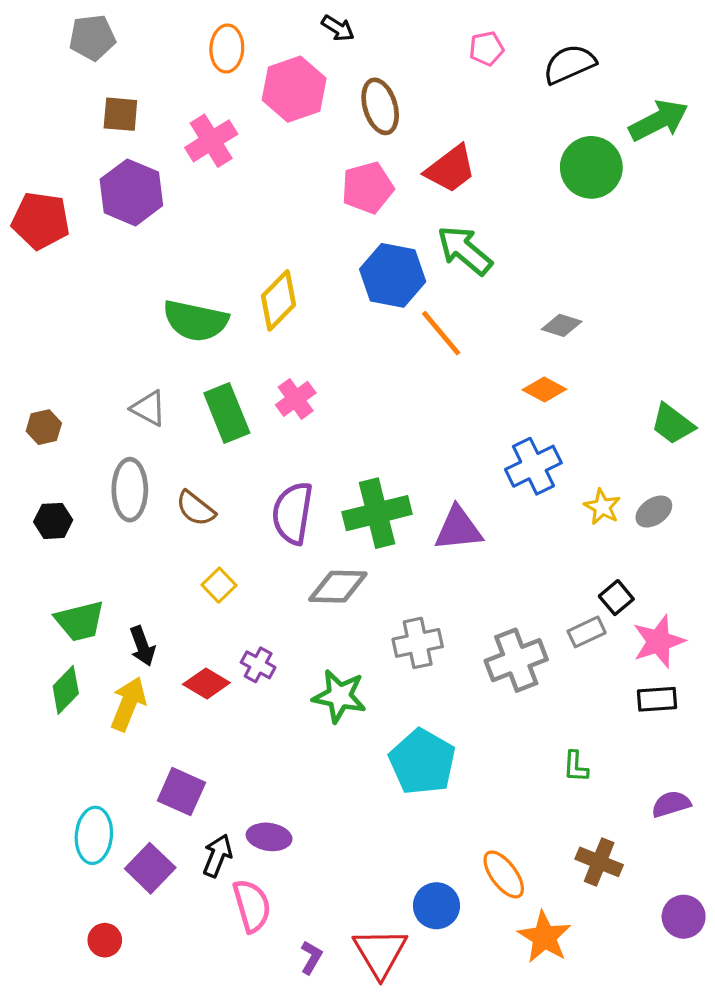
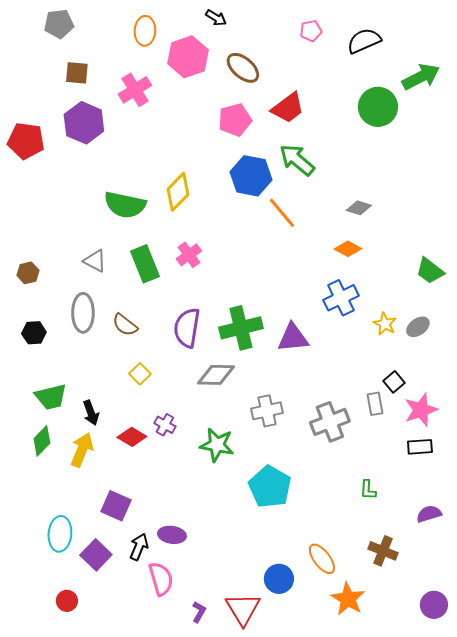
brown ellipse: (380, 106) -> (243, 68), turned -32
gray rectangle: (587, 632) -> (375, 404), turned -75
purple circle: (684, 917) -> (434, 605), moved

